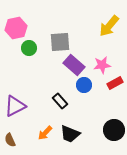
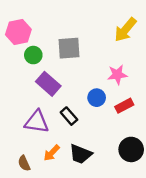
purple rectangle: (74, 65) -> (48, 84), moved
red rectangle: (115, 83) -> (124, 106), moved
purple triangle: (15, 106) -> (37, 122), moved, turned 35
brown semicircle: (10, 140) -> (24, 163), moved

